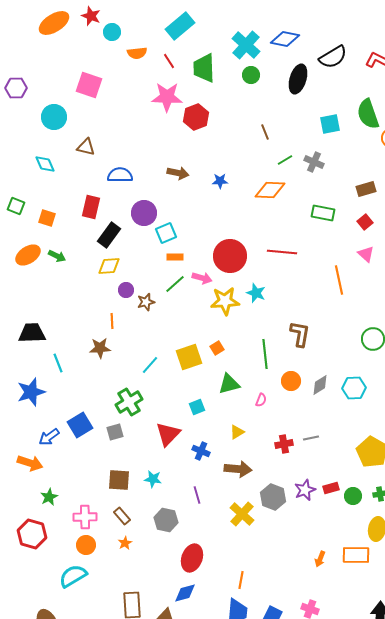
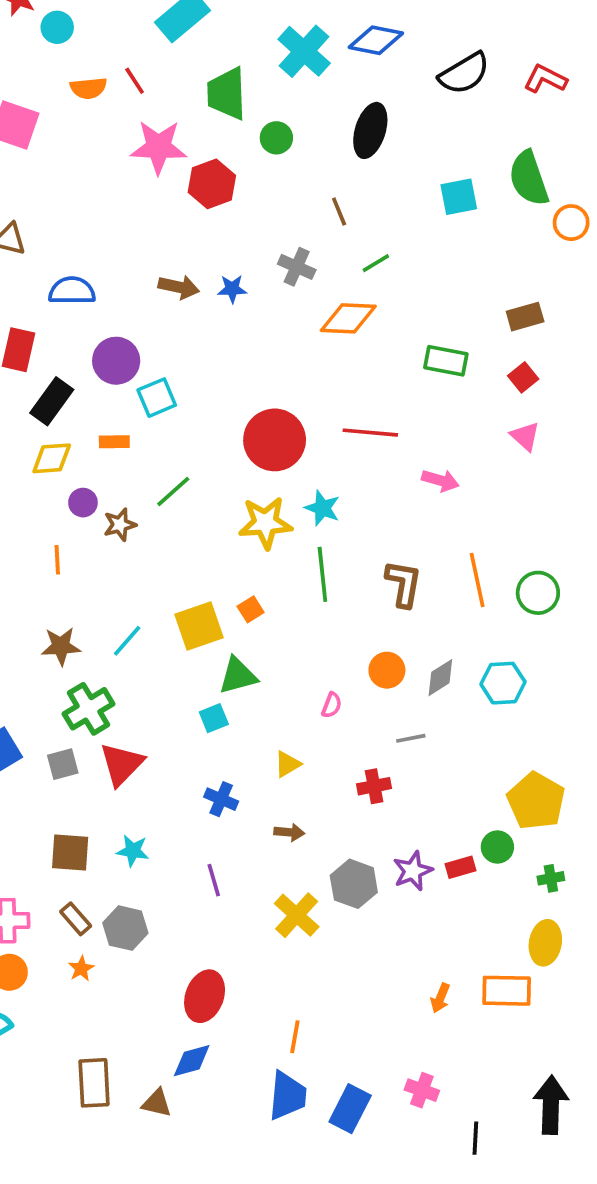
orange semicircle: (137, 53) -> (89, 88), moved
red line: (169, 61) -> (135, 81), moved
green circle: (251, 75) -> (276, 138), moved
black ellipse: (298, 79) -> (370, 130), moved
gray cross: (314, 162) -> (297, 267), moved
blue star: (220, 181) -> (232, 289), moved
orange rectangle: (175, 257) -> (114, 442), moved
pink arrow: (202, 278) -> (440, 480), moved
orange line: (339, 280) -> (477, 580), moved
brown star: (100, 348) -> (61, 646), moved
green line: (265, 354) -> (322, 574), moved
green triangle: (229, 384) -> (238, 676), moved
red triangle: (168, 434) -> (122, 764), moved
gray line: (311, 438) -> (411, 738), moved
brown arrow: (238, 469) -> (289, 832), size x0.6
green circle: (353, 496) -> (497, 847), moved
gray hexagon: (166, 520) -> (125, 928), moved

